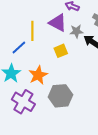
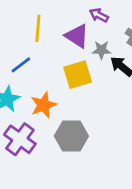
yellow line: (32, 31) -> (38, 28), moved
yellow square: (61, 51) -> (78, 75), size x1.5

